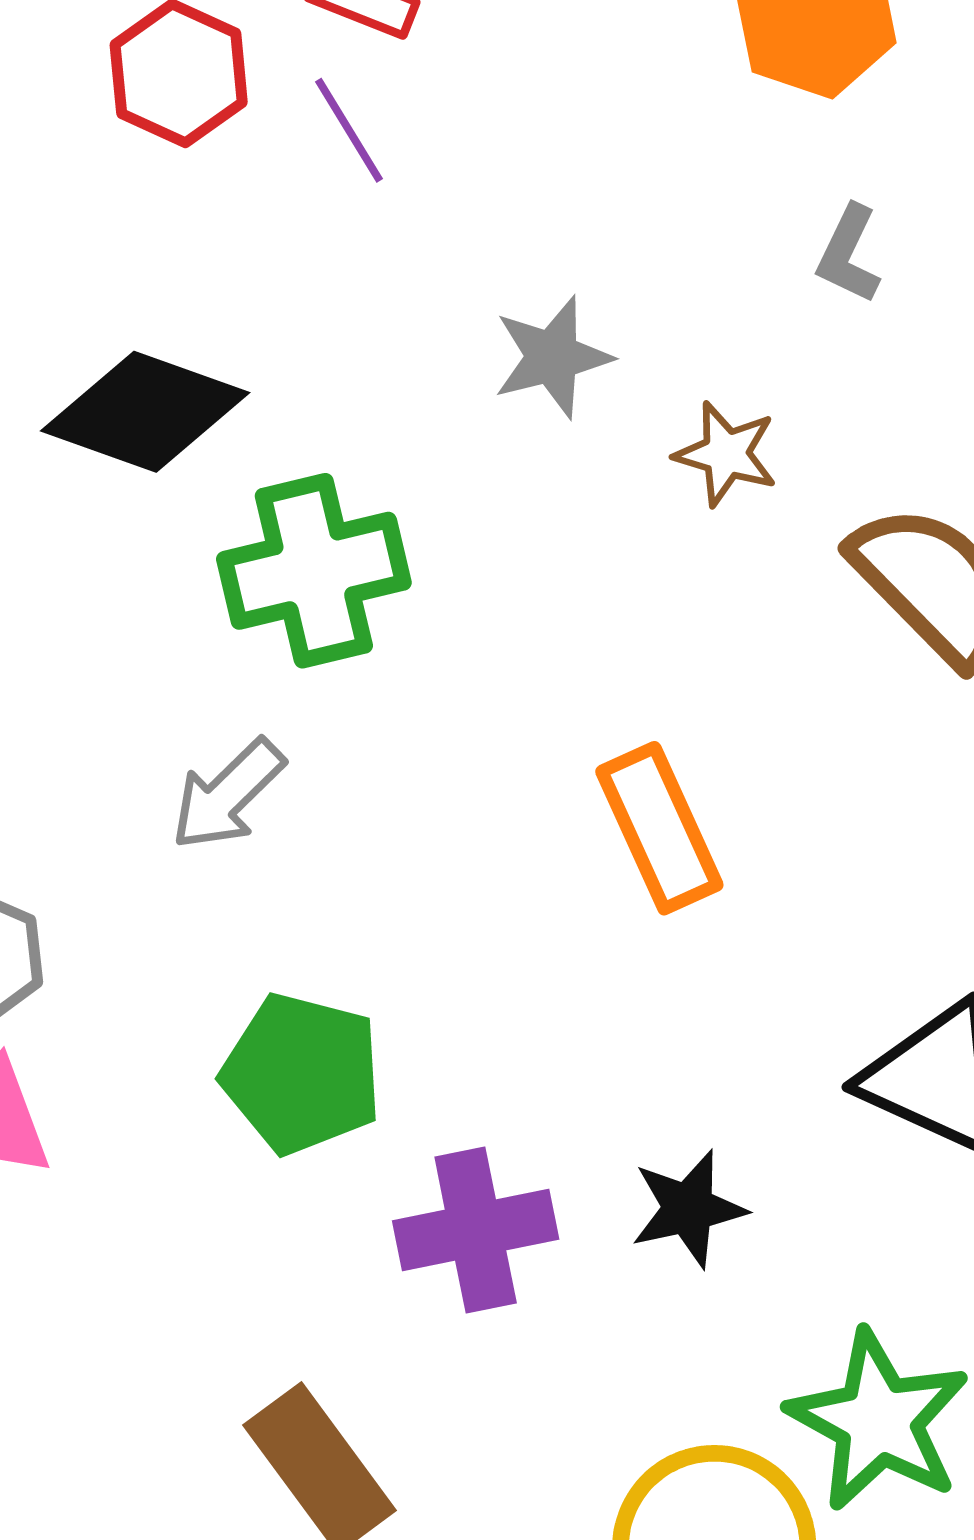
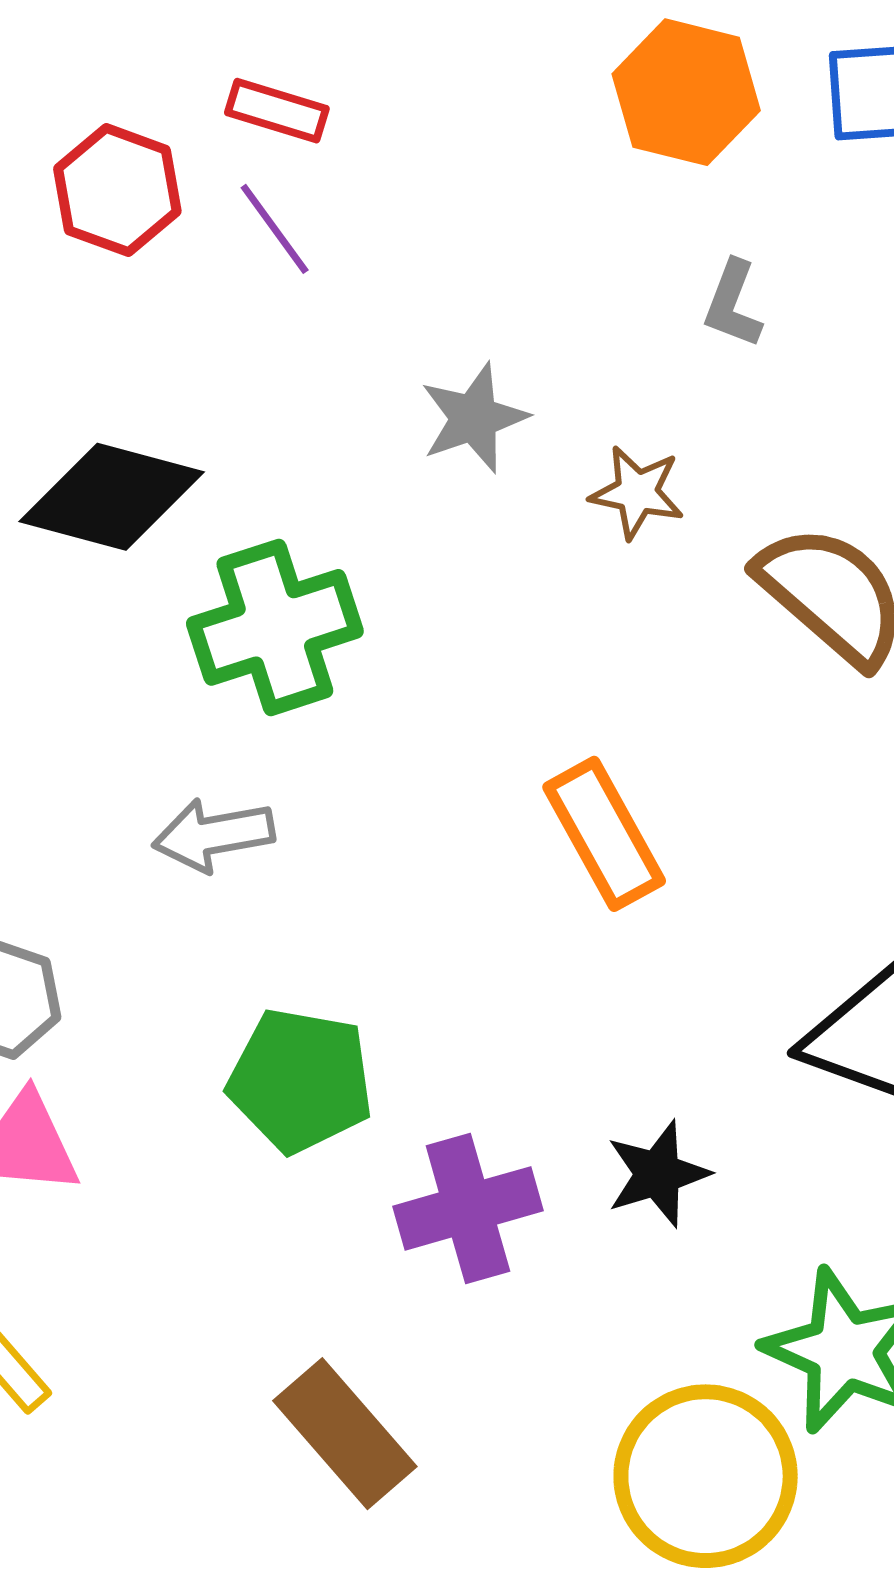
gray arrow: (228, 795) -> (214, 835), turned 39

